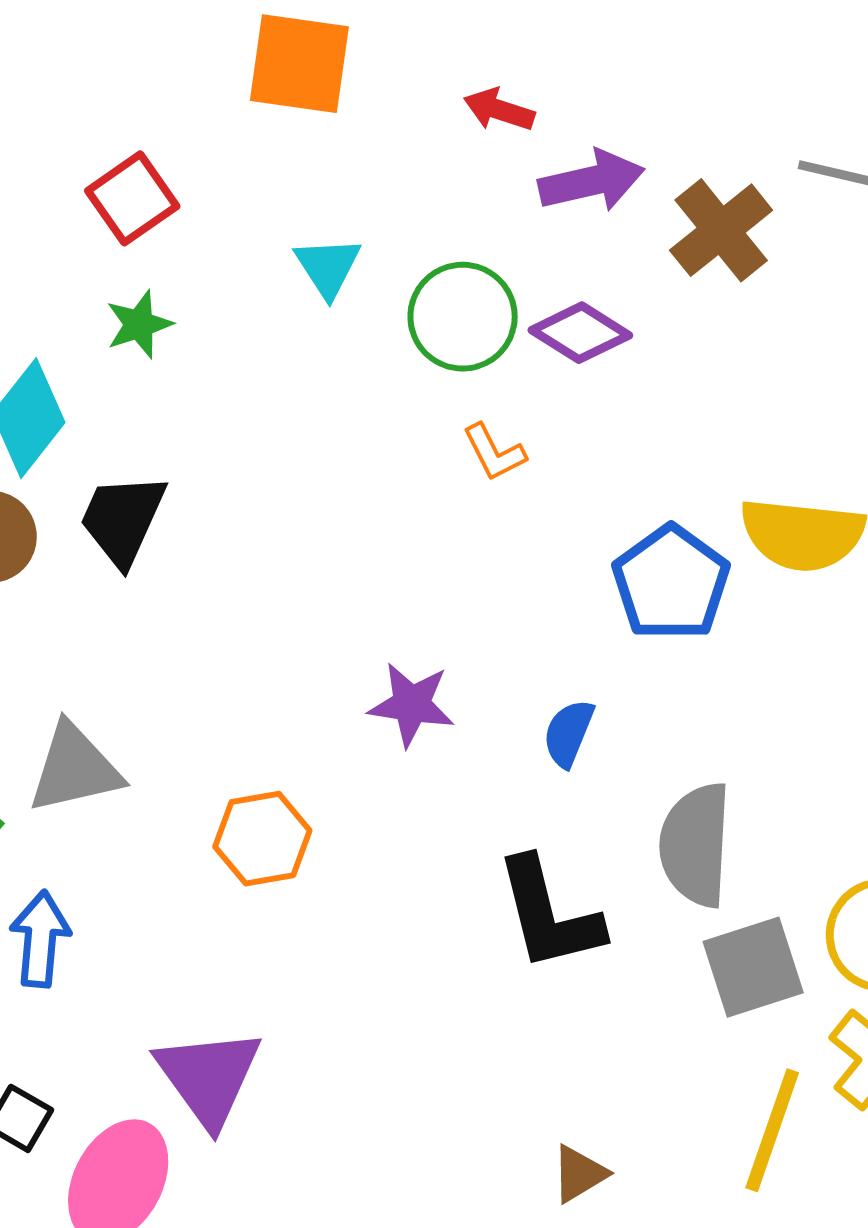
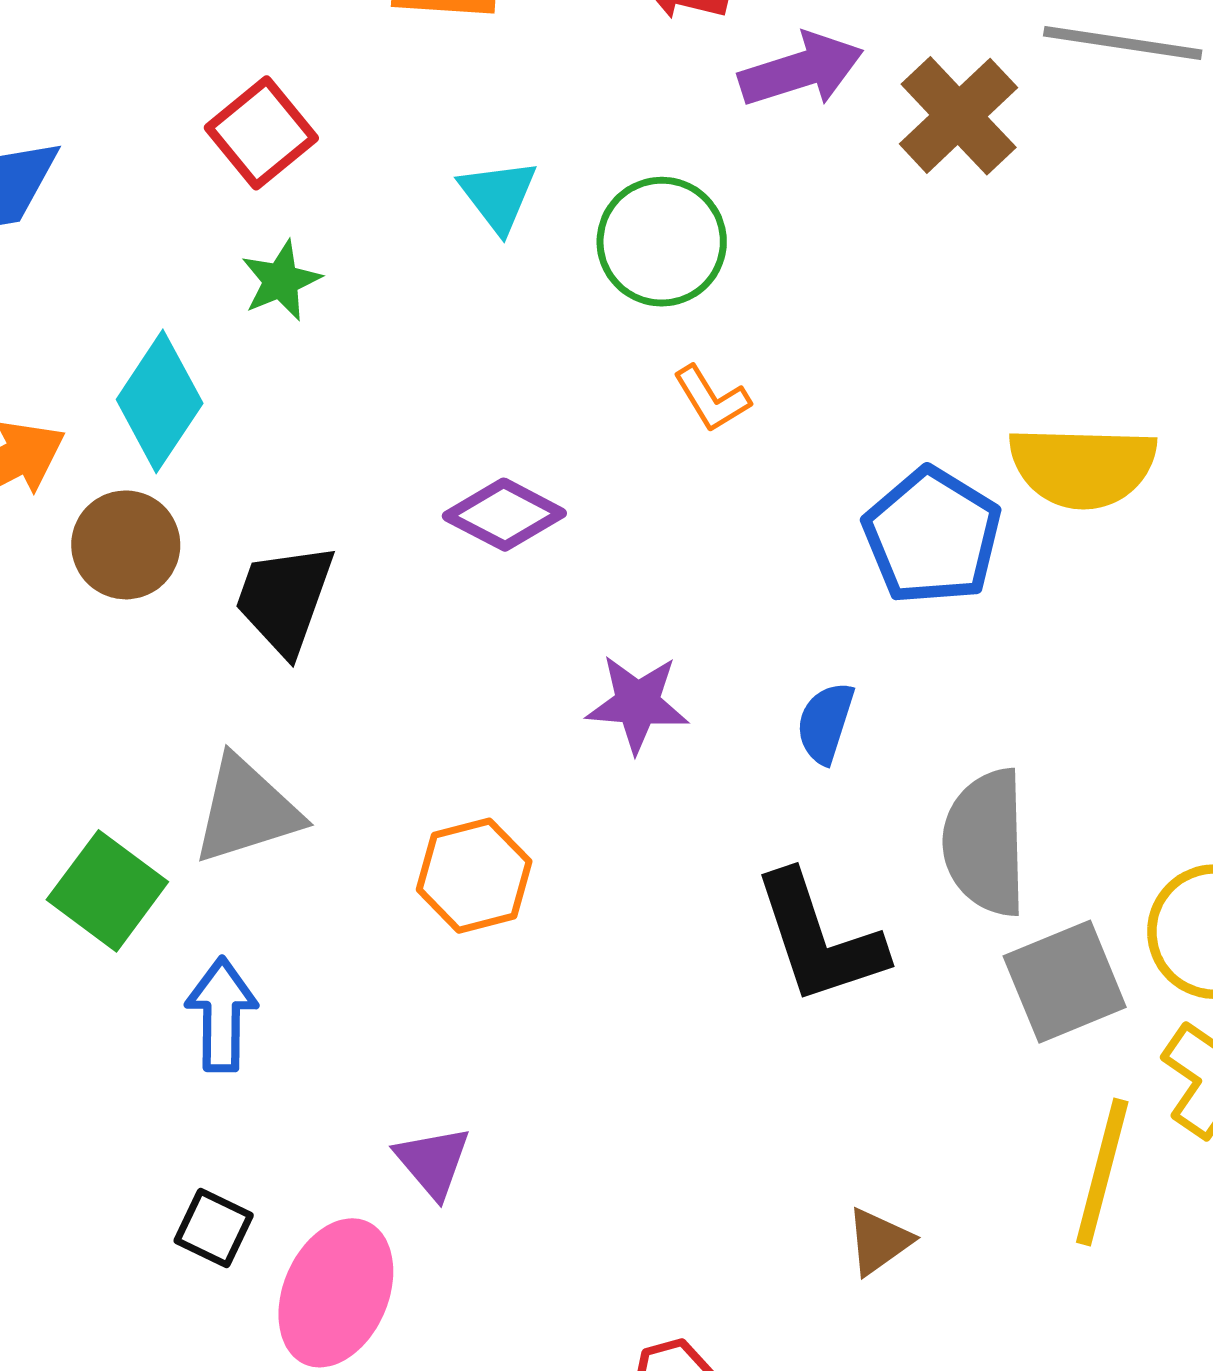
purple diamond: (580, 333) -> (504, 515), moved
black trapezoid: (123, 519) -> (285, 599), moved
purple triangle: (209, 1077) -> (433, 1162), size x0.6

